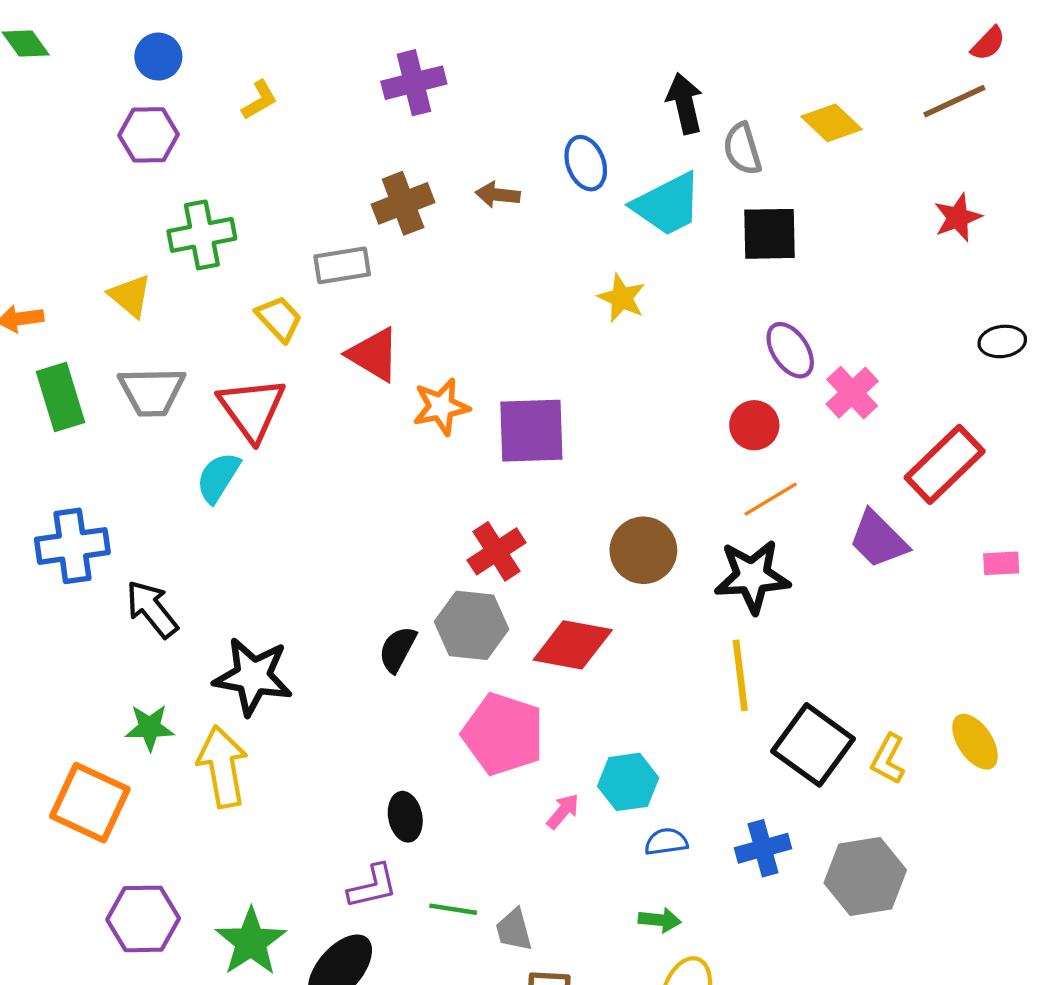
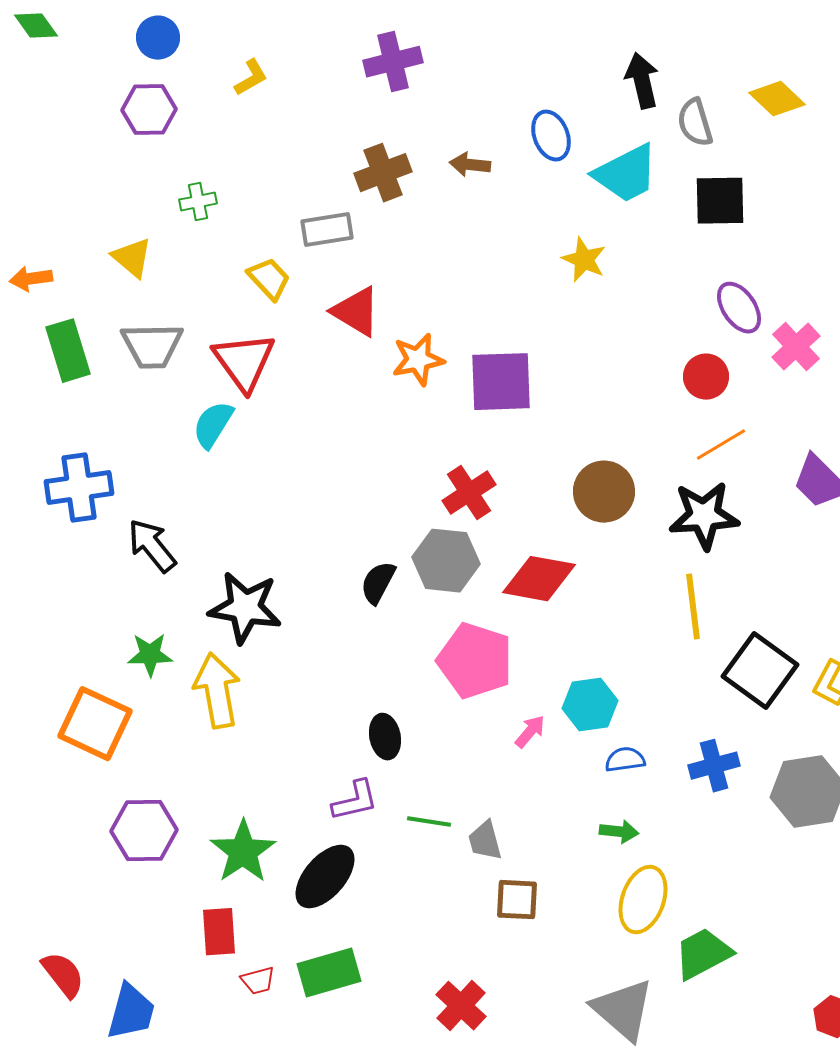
green cross: (202, 235) -> (198, 202), size x0.6

